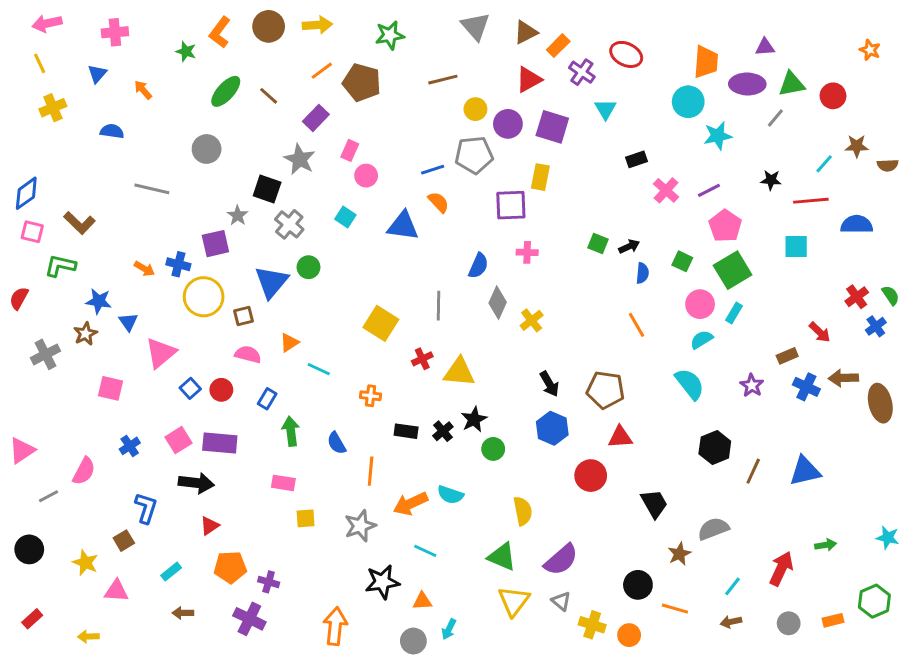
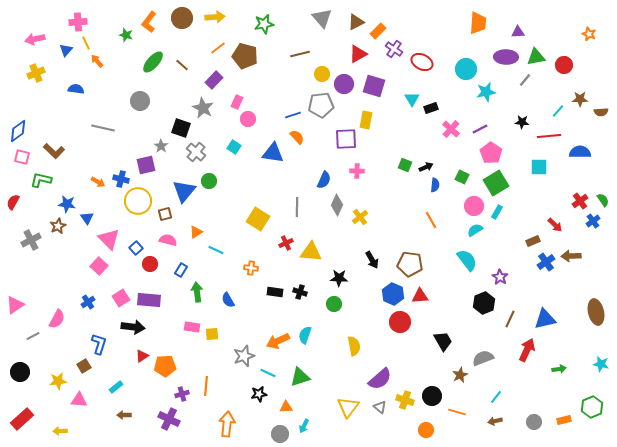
pink arrow: (47, 23) -> (35, 39), moved
red ellipse: (626, 54) -> (422, 62), moved
orange trapezoid: (706, 62) -> (478, 23), moved
yellow line: (40, 63) -> (86, 43), moved
cyan triangle: (605, 109) -> (412, 99), moved
pink triangle: (161, 353) -> (109, 239), turned -35
purple star: (752, 385) -> (500, 277), moved
blue cross: (806, 387) -> (546, 262), turned 30
pink square: (111, 388) -> (99, 266), moved, turned 30
blue square: (190, 388) -> (136, 248), moved
brown ellipse: (880, 403) -> (596, 312), moved
black star: (474, 419) -> (339, 278), moved, turned 30
blue hexagon: (552, 428) -> (393, 294), moved
black cross: (443, 431) -> (300, 292), turned -32
orange line: (371, 471) -> (206, 386), moved
cyan semicircle: (450, 495) -> (305, 335), turned 90
yellow square: (306, 518) -> (212, 334), moved
cyan line: (425, 551) -> (268, 373), moved
green triangle: (502, 557) -> (300, 377), moved, turned -40
yellow star: (85, 563) -> (58, 381), turned -30
orange pentagon: (230, 567) -> (165, 366), moved
red arrow: (781, 569) -> (527, 350), moved
purple cross: (269, 582) -> (182, 394), turned -32
black star: (382, 582) -> (259, 394), size x0.7
red rectangle: (32, 619) -> (22, 419), size x1.6
yellow cross: (592, 625) -> (405, 400), moved

